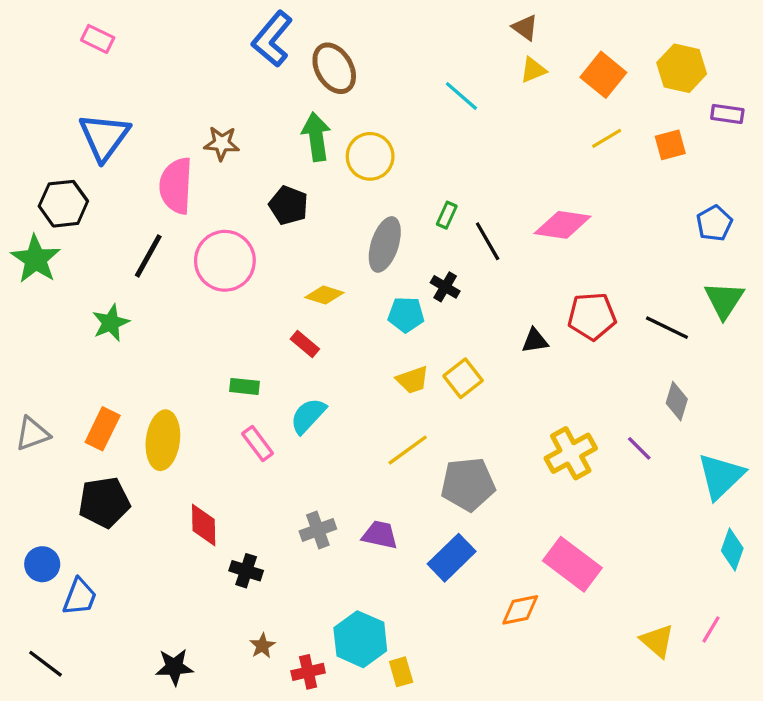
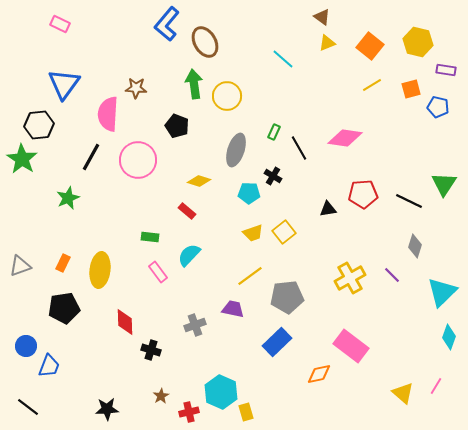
blue pentagon: (714, 223) -> (438, 107), moved, turned -30
orange rectangle: (103, 429) -> (63, 263), size x0.7
purple trapezoid: (380, 535) -> (233, 309), moved

